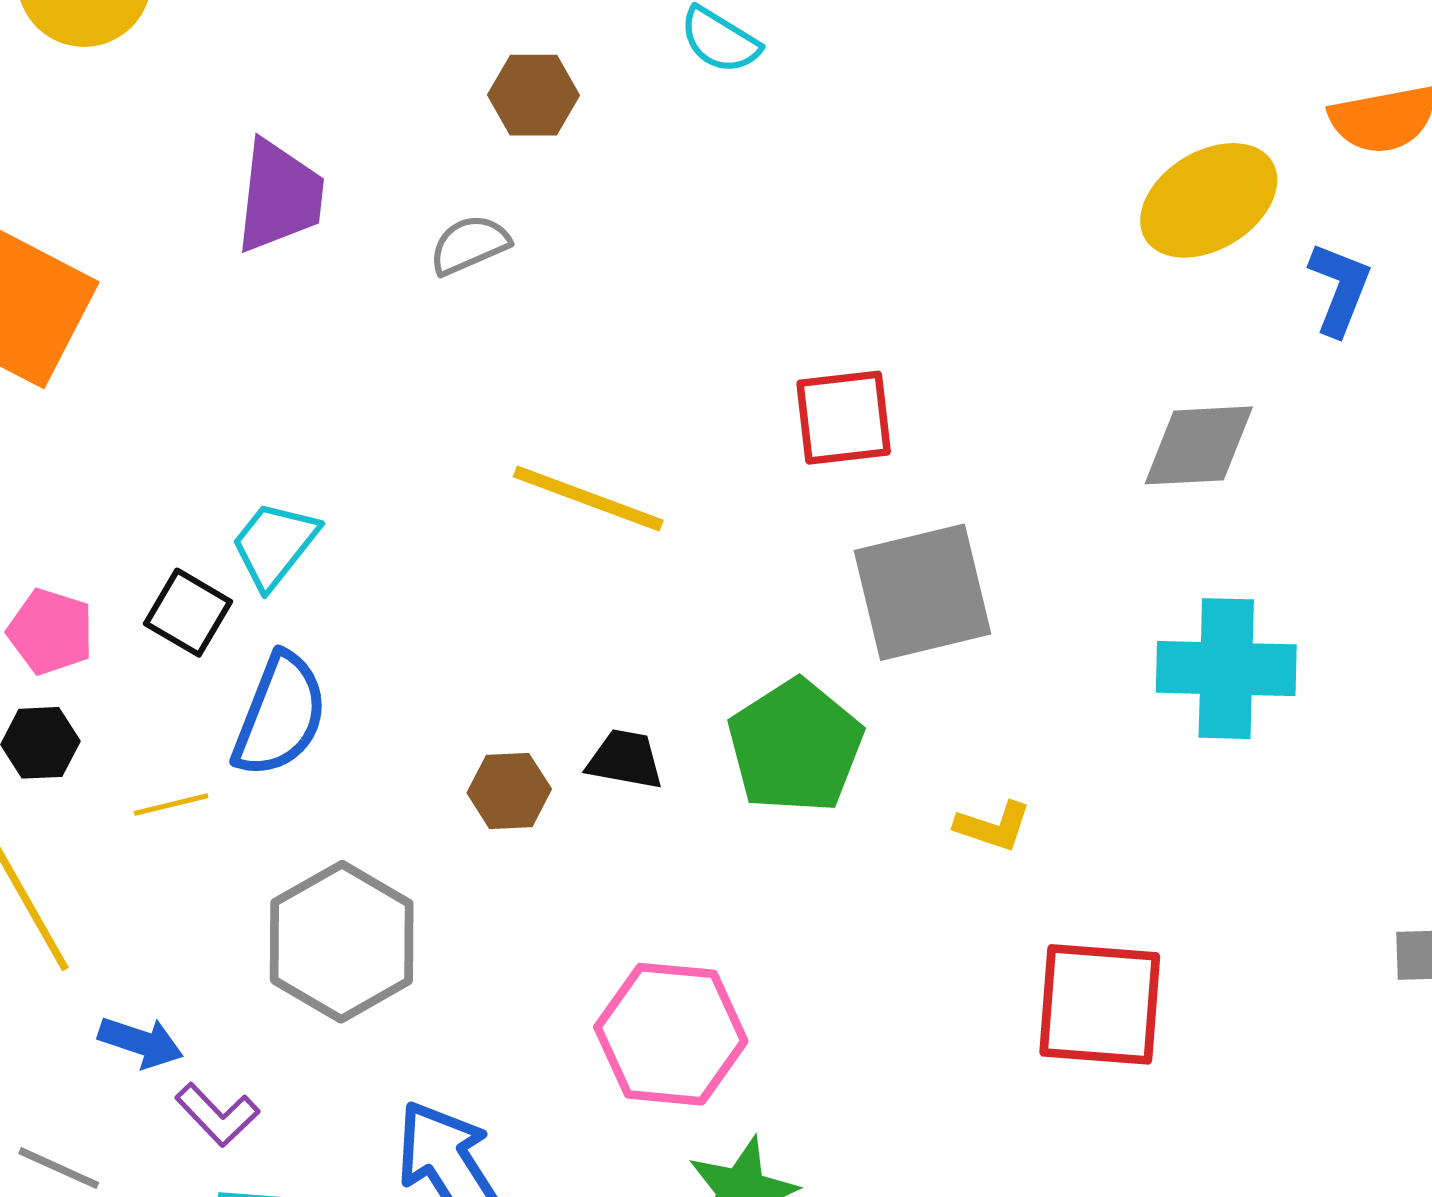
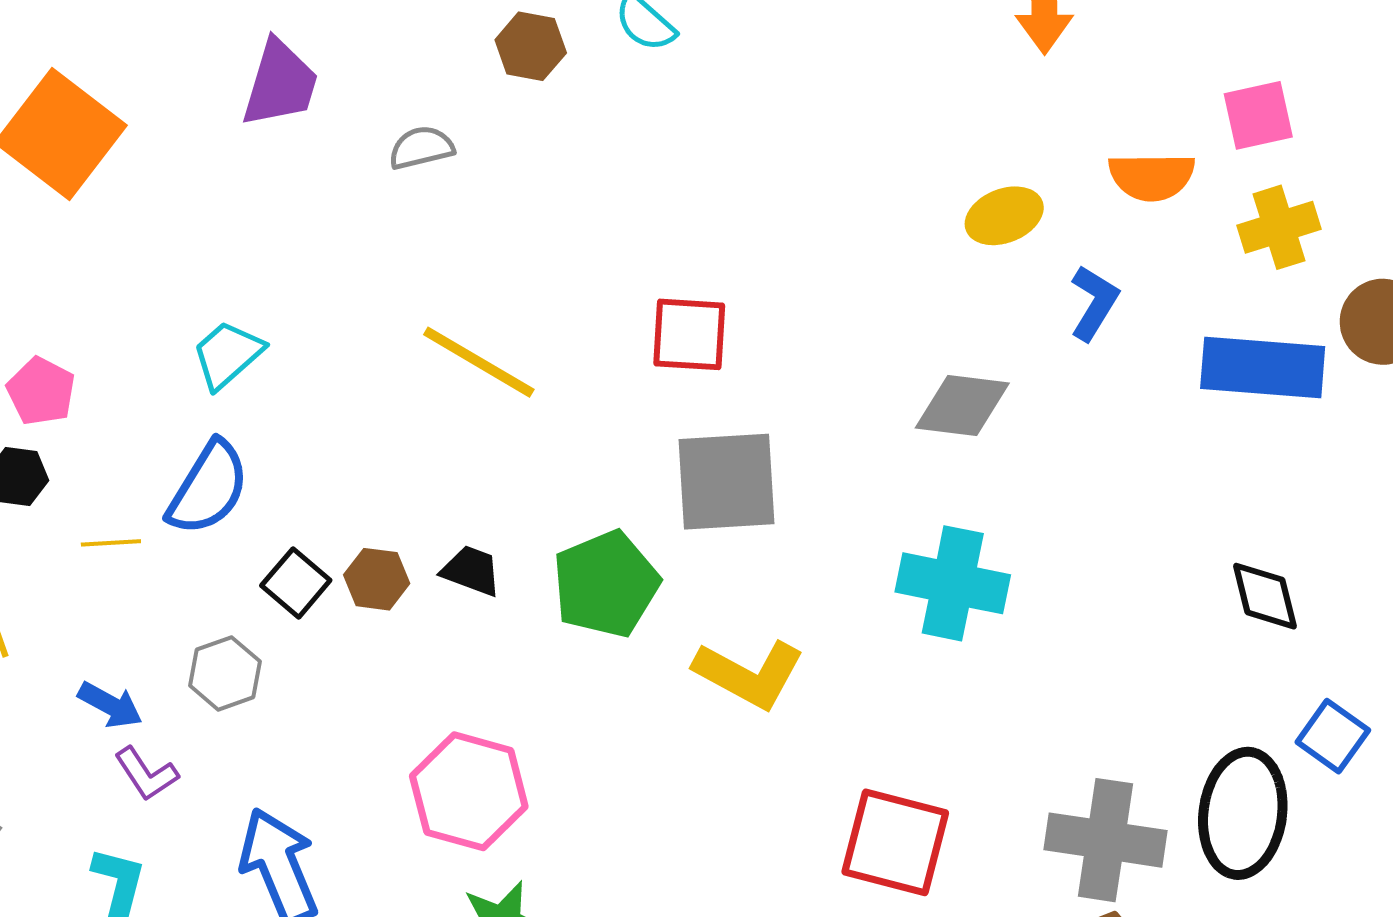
brown hexagon: (534, 95) -> (531, 46), moved
yellow ellipse: (1209, 200) -> (1004, 216), size x0.7
black square: (188, 613) -> (296, 583), moved
yellow L-shape: (993, 826) -> (749, 674), size x1.8
gray hexagon: (342, 942) -> (225, 673), size x0.6
red square: (1100, 1004) -> (895, 842), moved
blue arrow: (141, 1042) -> (110, 705), moved
purple L-shape: (217, 1115) -> (146, 774), moved

